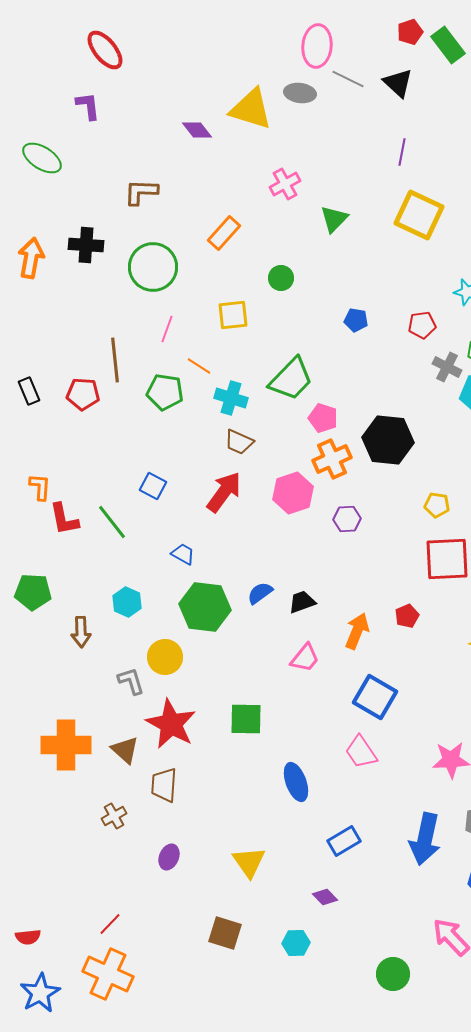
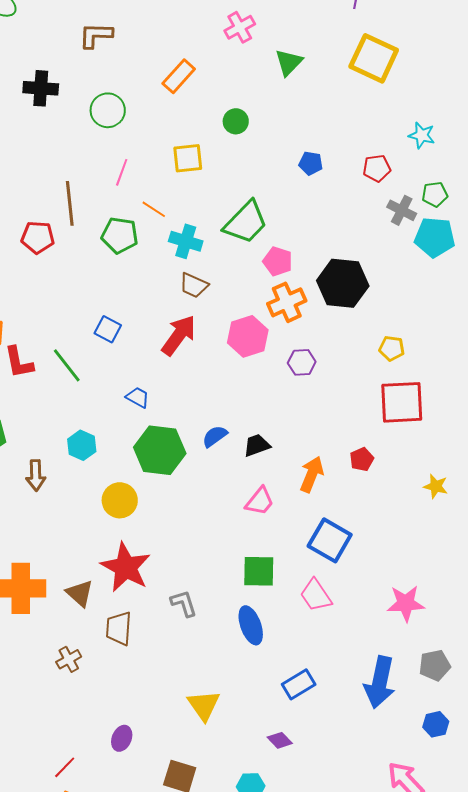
green circle: (153, 267) -> (108, 110), size x0.7
gray L-shape: (131, 681) -> (184, 603), moved
green square: (246, 719) -> (259, 571), moved
purple ellipse: (169, 857) -> (122, 738), moved

